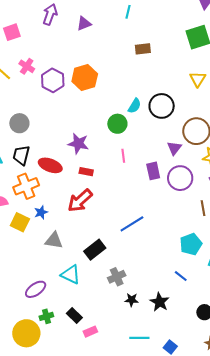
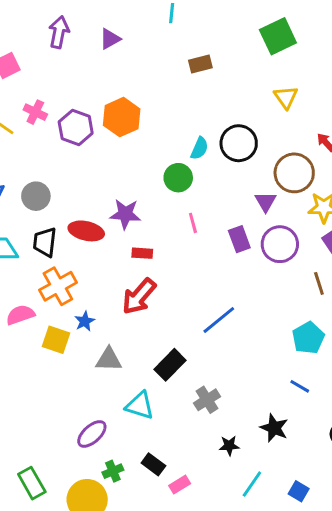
red ellipse: (50, 165) -> (86, 231), moved
black star: (132, 300) -> (229, 446), moved
cyan line: (139, 338) -> (252, 484), turned -48

